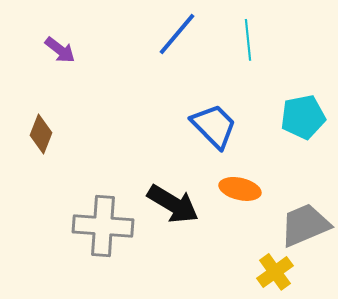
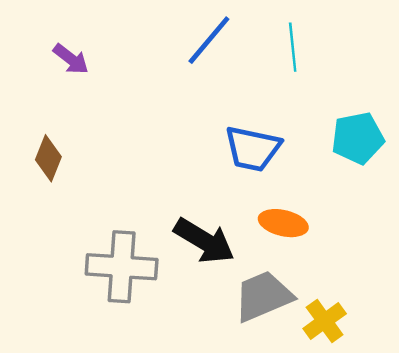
blue trapezoid: (214, 126) -> (253, 149), turned 147
gray trapezoid: (305, 225) -> (263, 296), moved

